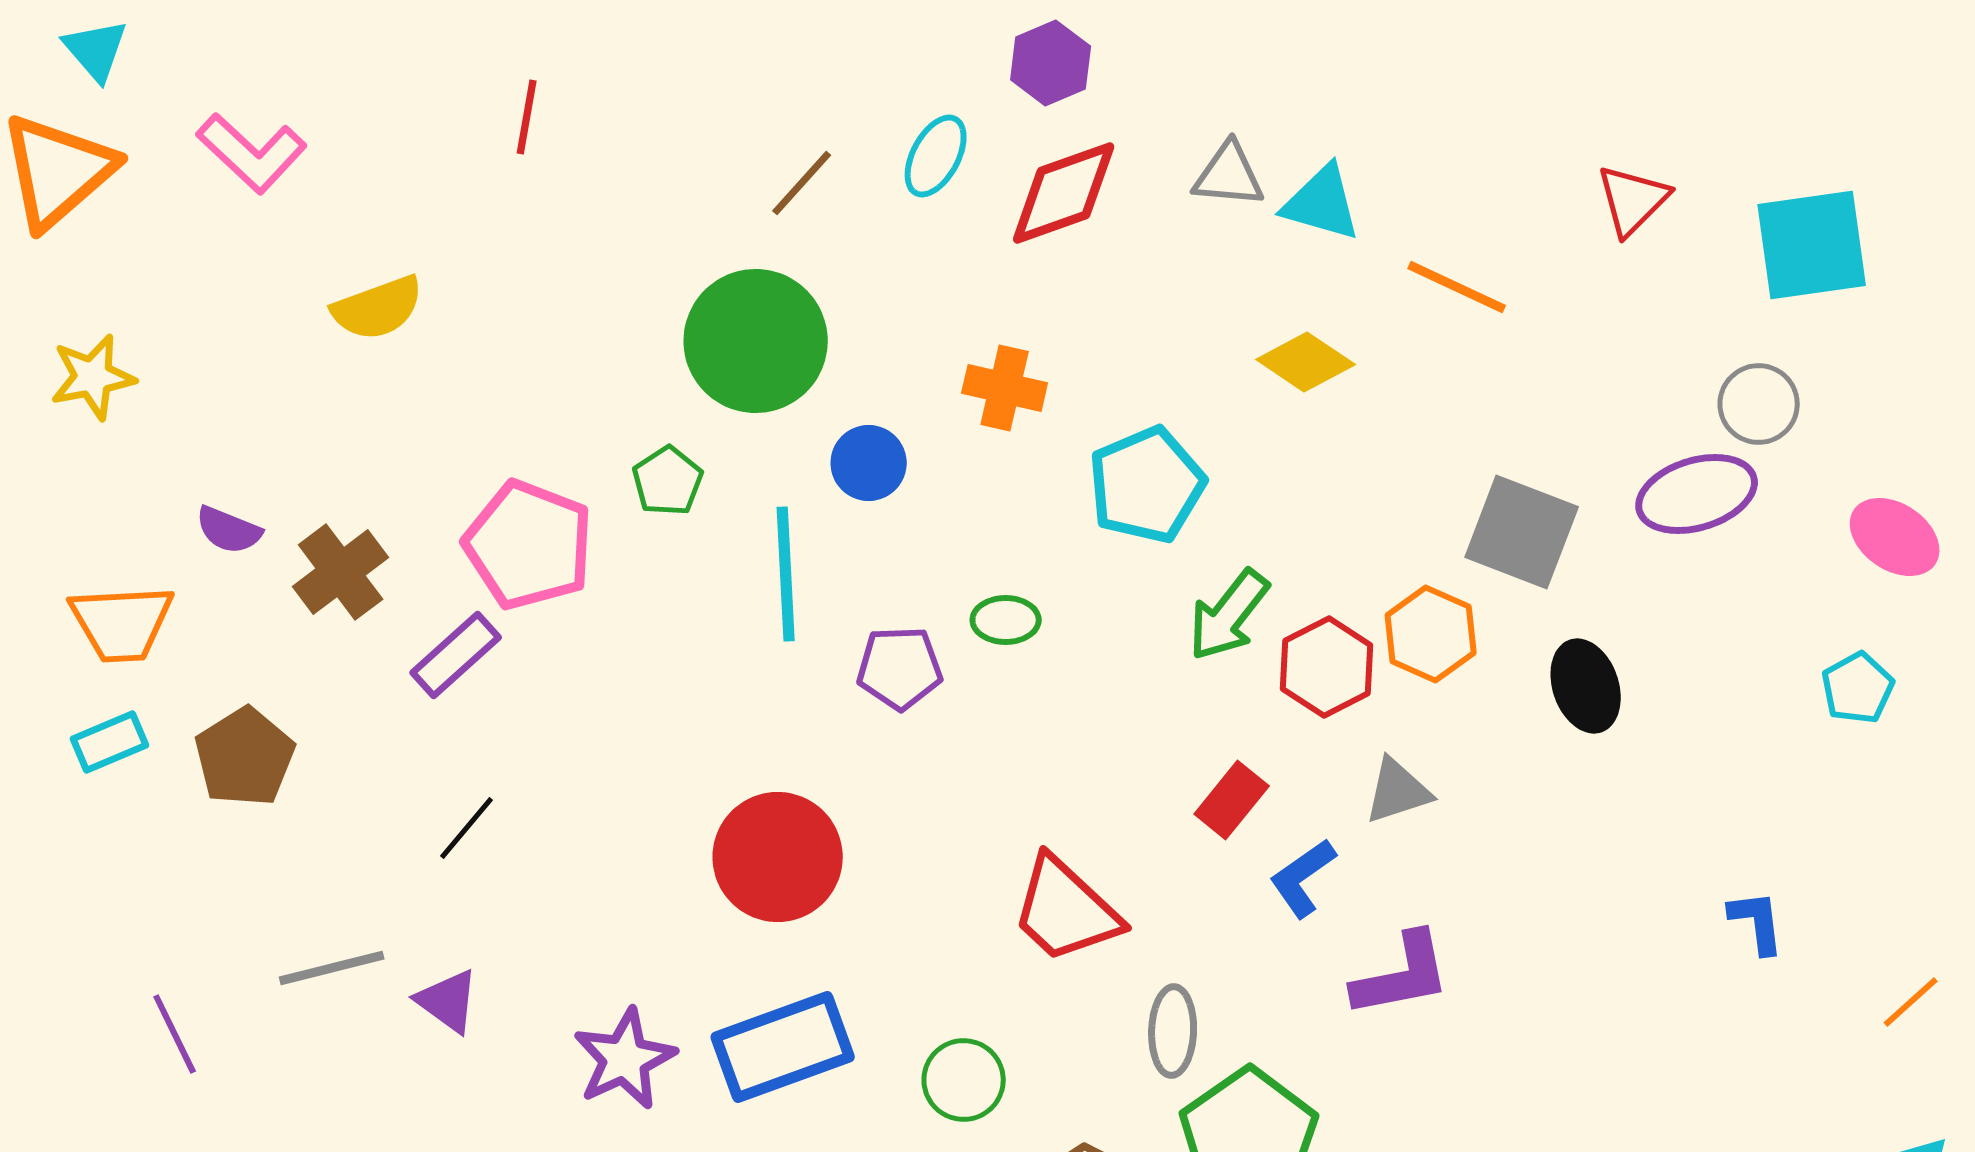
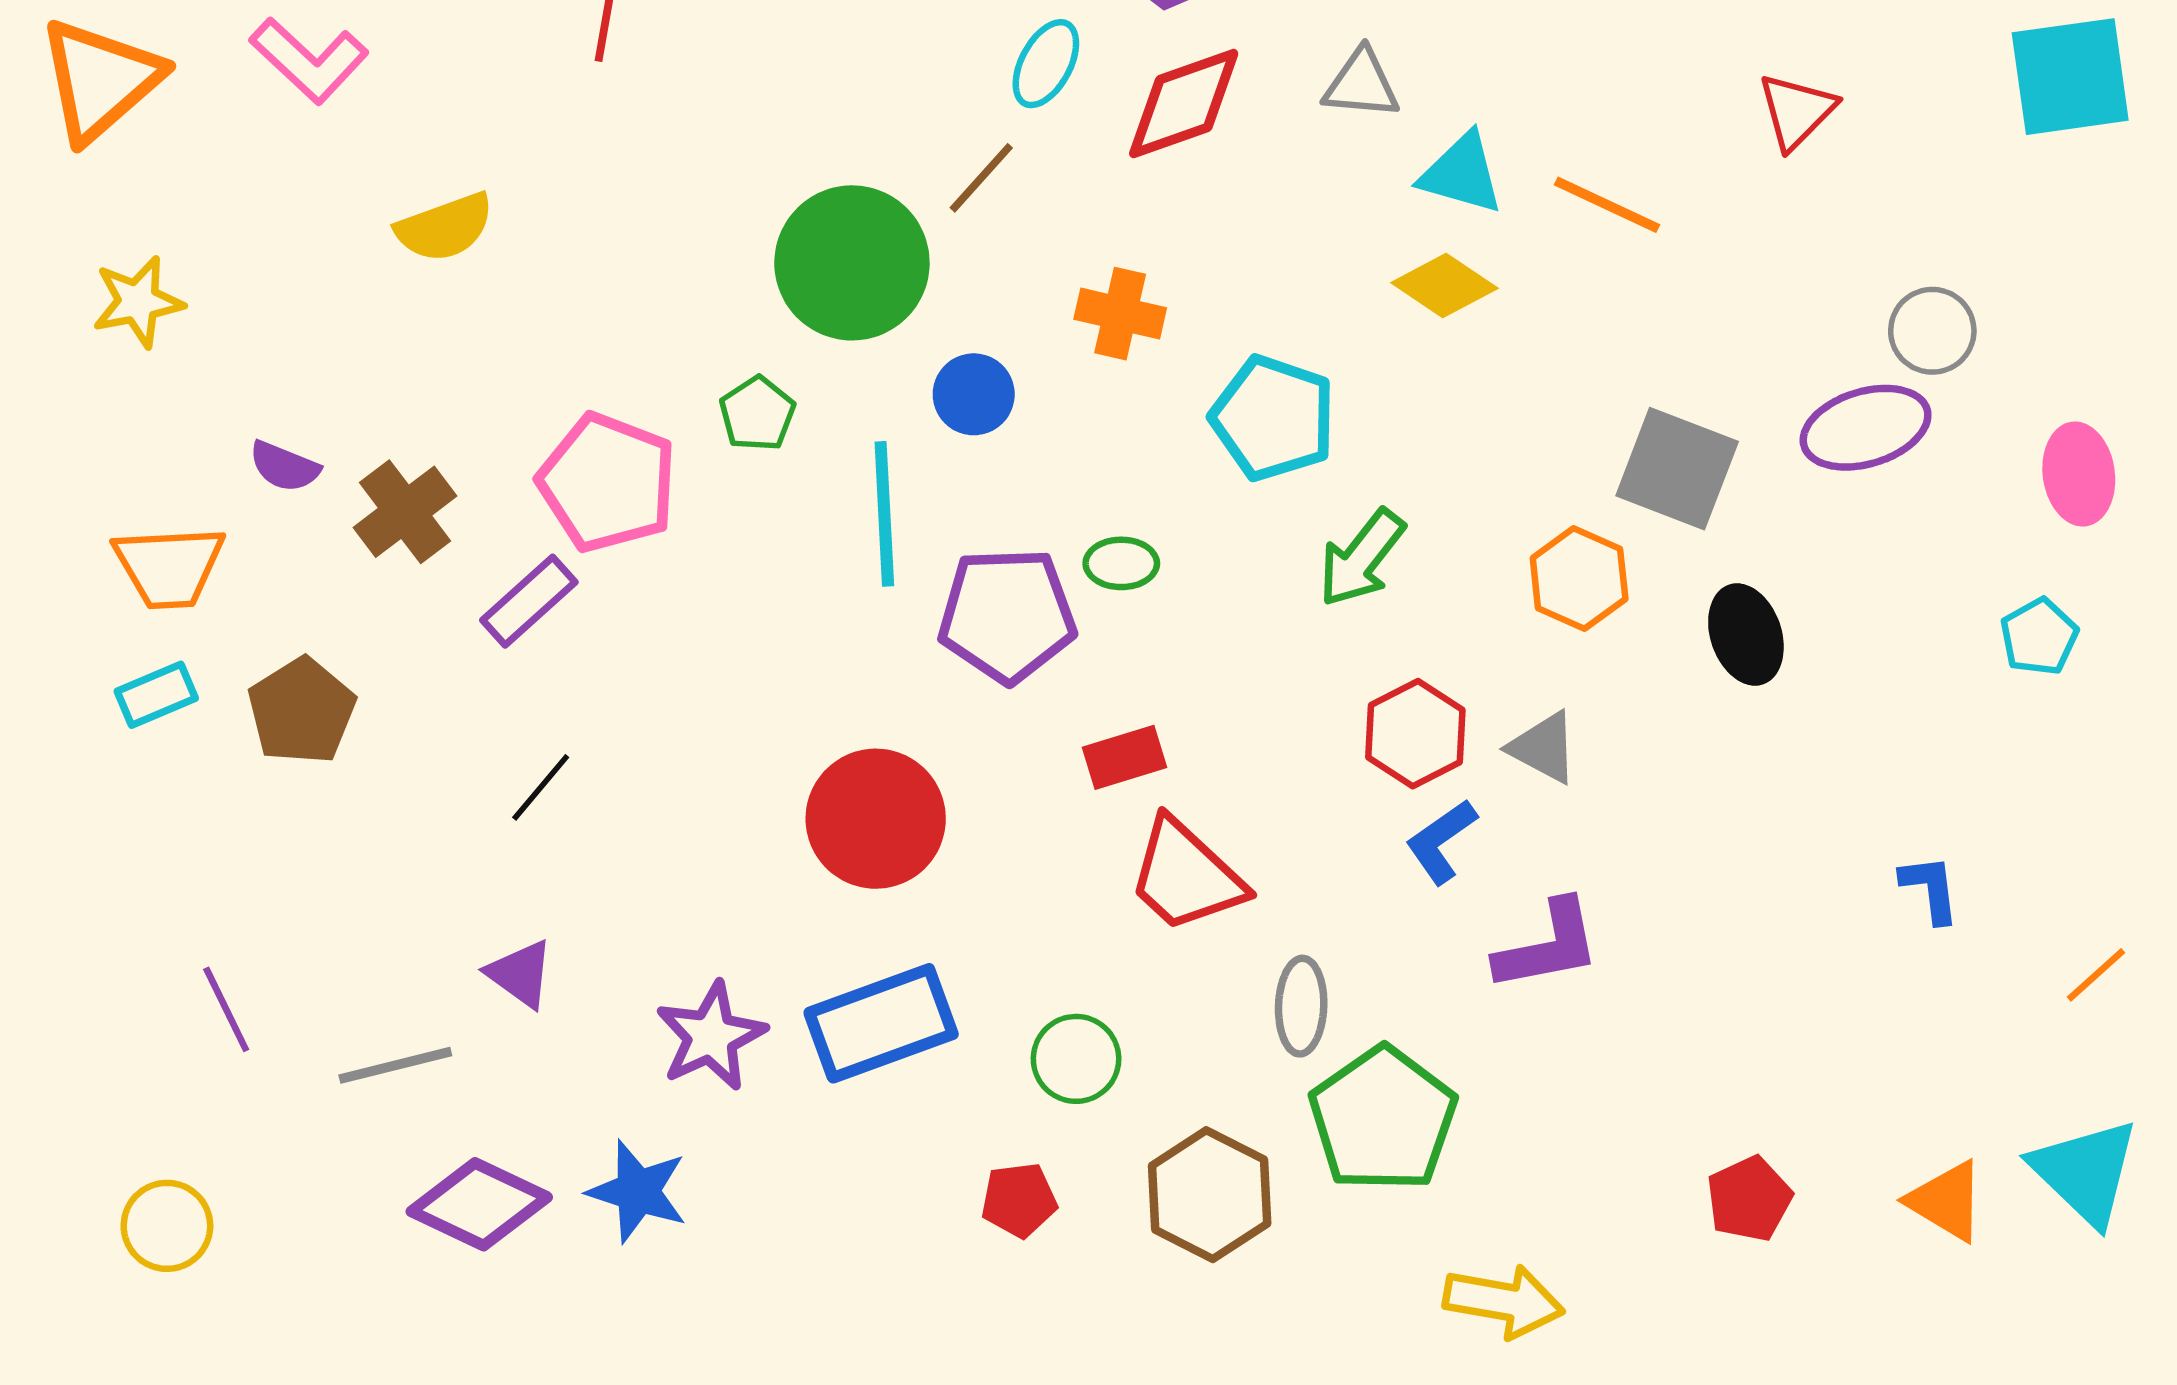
brown line: (802, 183) -> (981, 178), moved
cyan triangle: (1322, 203) -> (1462, 174), moved
cyan square: (1812, 245) -> (2070, 77), moved
cyan pentagon: (1147, 485) -> (1273, 418), turned -30
pink ellipse: (1895, 537) -> (2079, 474), turned 48
red hexagon: (1327, 667) -> (1415, 734), moved
purple pentagon: (900, 668) -> (1007, 615), size x1.5
gray triangle: (1398, 791) -> (1543, 748), turned 46
red rectangle: (1232, 800) -> (1124, 757), moved, turned 34
gray line: (332, 968) -> (395, 1065), moved

